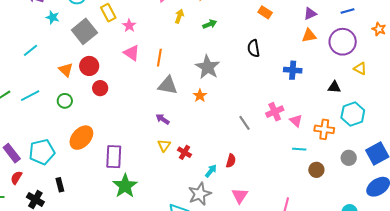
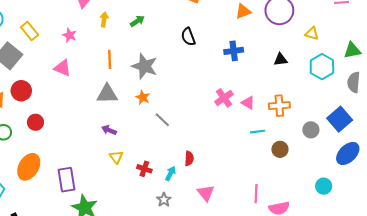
pink star: (129, 26) -> (70, 35), moved
orange line: (159, 58) -> (110, 59), moved
yellow triangle: (360, 68) -> (312, 34), moved
red circle: (100, 88) -> (35, 122), moved
cyan hexagon: (353, 114) -> (322, 67), moved
gray line: (245, 123) -> (162, 120), moved
red cross: (184, 152) -> (144, 169), moved
gray star: (200, 194) -> (164, 200), size x0.6

